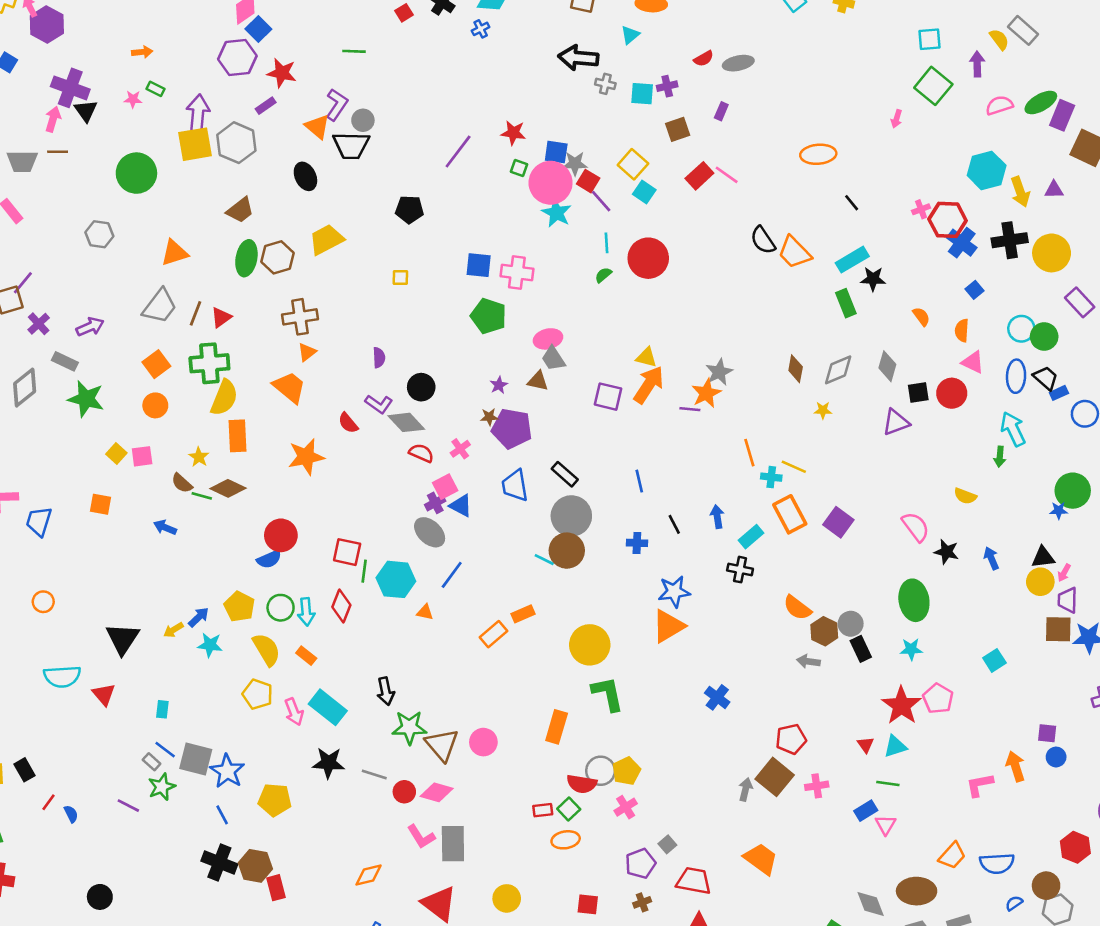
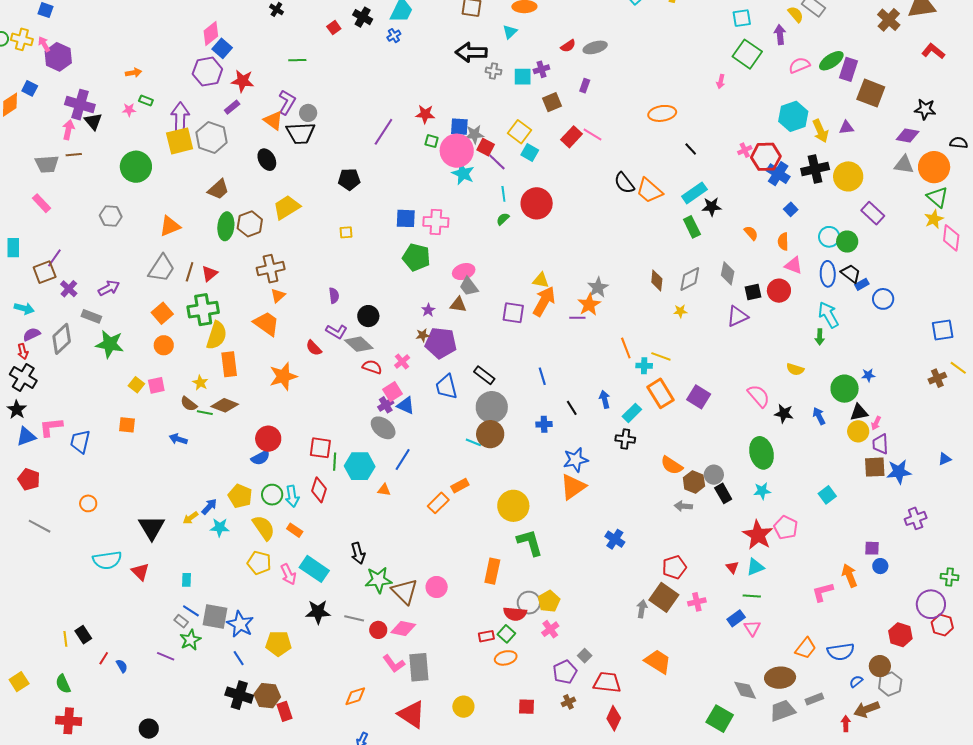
green circle: (1073, 491) -> (845, 389), moved

